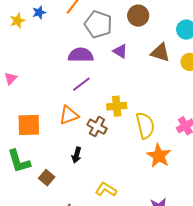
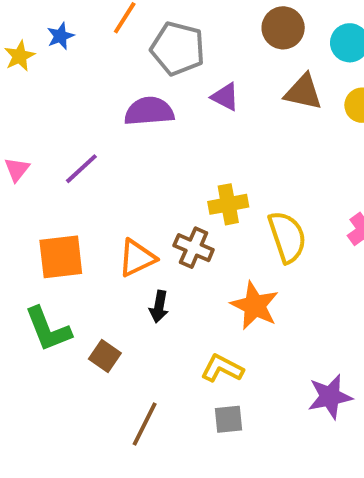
brown circle: (138, 16) -> (283, 28), moved
purple line: (81, 84) -> (81, 169), moved
orange triangle: (69, 115) -> (137, 258), moved
orange star: (159, 156) -> (255, 306), moved

